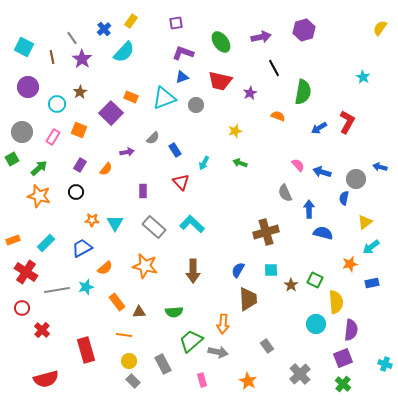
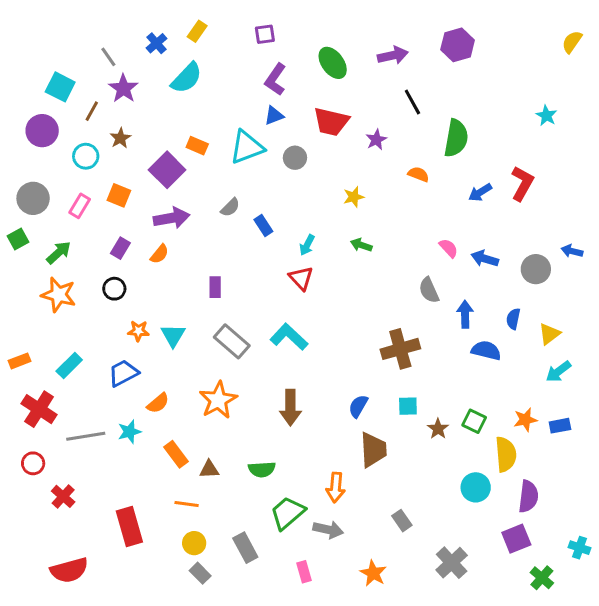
cyan square: (24, 47) -> (60, 87), moved
purple L-shape: (183, 53) -> (275, 79), turned -75
brown line: (52, 57) -> (92, 111), moved, turned 40
purple arrow: (127, 152) -> (172, 218), moved, size x1.6
red triangle: (181, 182) -> (301, 278), moved
blue semicircle: (344, 198) -> (513, 319), moved
orange star: (350, 264) -> (525, 420), moved
orange star: (145, 266) -> (218, 400), turned 30
green cross: (343, 384) -> (542, 578), moved

